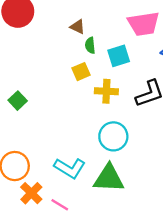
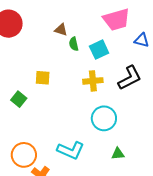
yellow square: (81, 72) -> (43, 78), moved, turned 35
green triangle: (109, 178) -> (118, 154), moved, size x0.5

